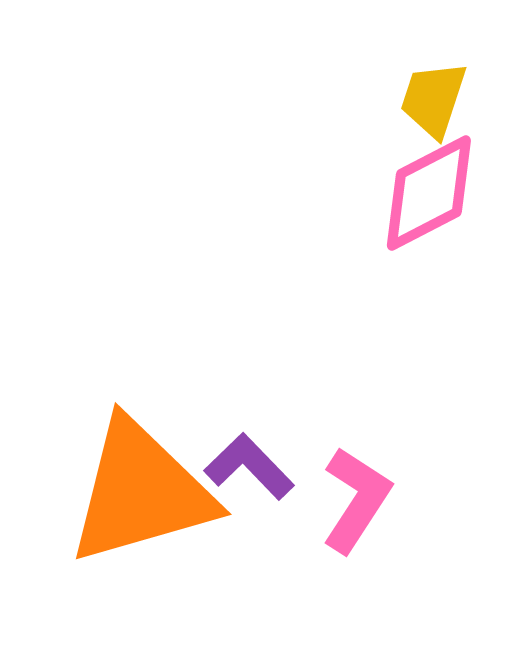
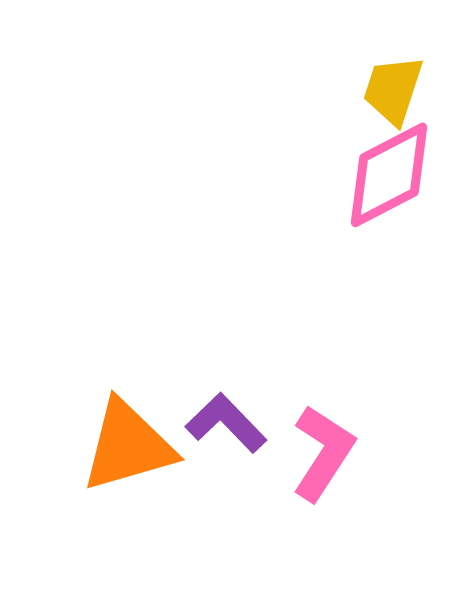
orange triangle: (141, 492) -> (128, 446), size x0.7

